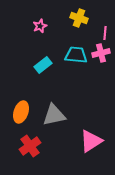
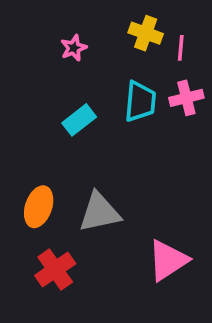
pink line: (105, 33) -> (181, 48), moved
cyan trapezoid: (76, 55) -> (140, 101), turned 90

